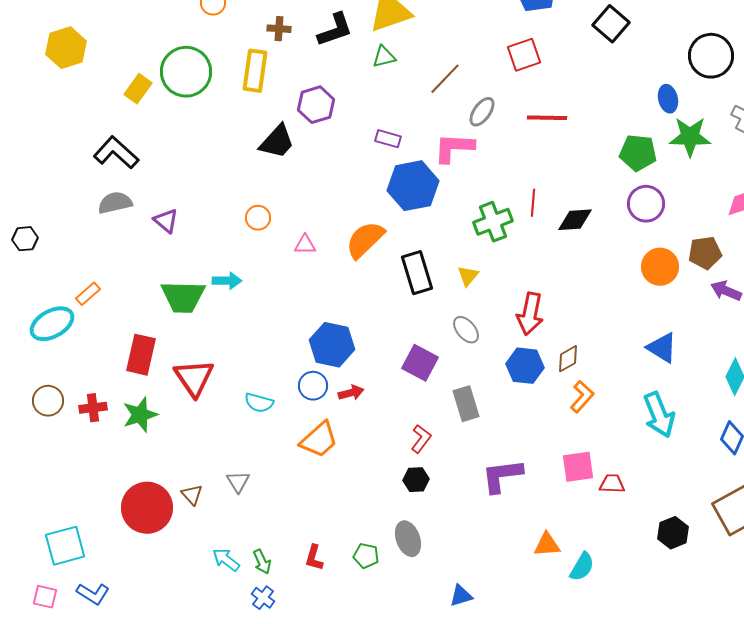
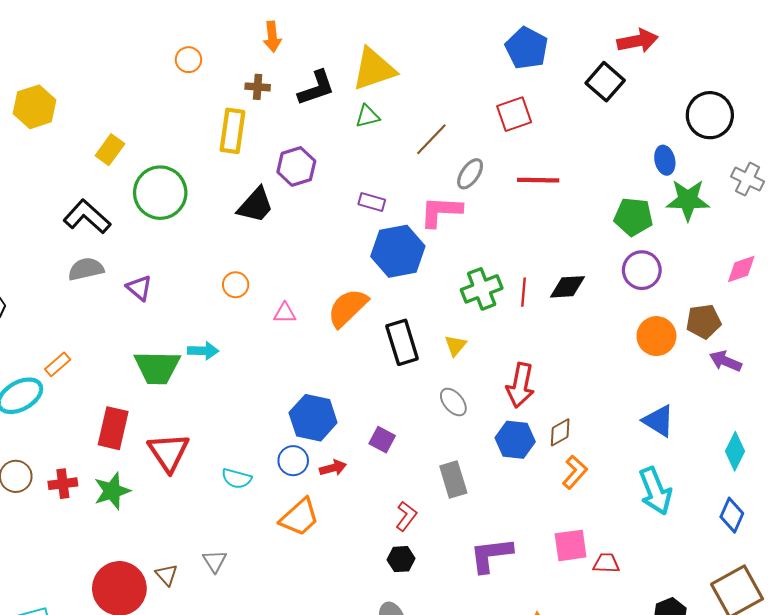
green circle: (186, 72) -> (160, 193), moved
red line: (533, 203) -> (523, 292), moved
purple square: (420, 363) -> (382, 440), moved, size x0.7

